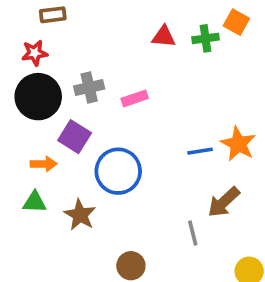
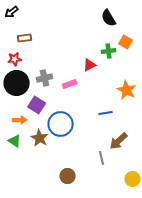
red triangle: (164, 37) -> (90, 65), moved, turned -32
orange star: (238, 144) -> (127, 90), moved
green triangle: (35, 202) -> (15, 141), turned 32
brown star: (80, 215) -> (40, 138), moved

